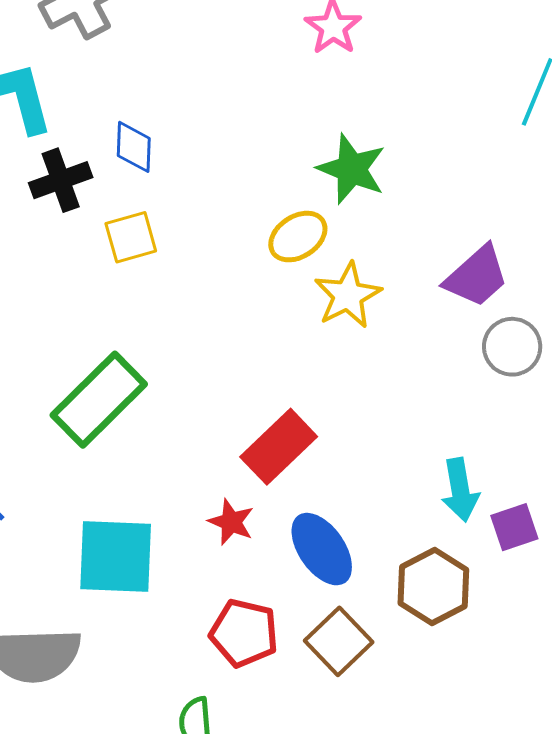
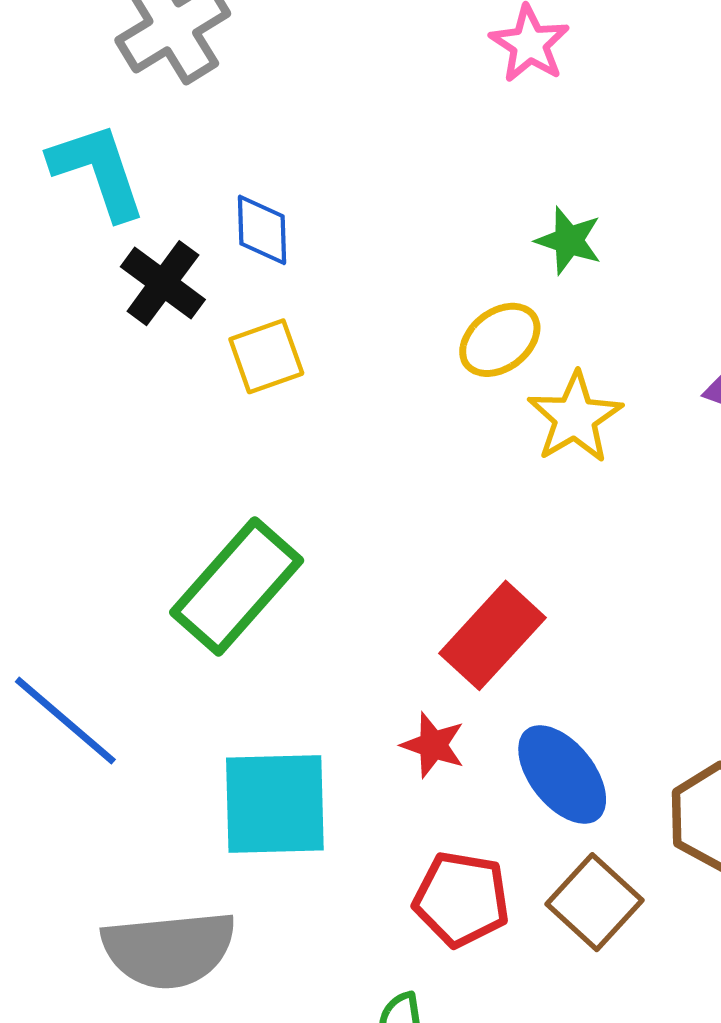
green star: (352, 169) -> (569, 241), size x0.7
black cross: (61, 180) -> (163, 283), turned -30

